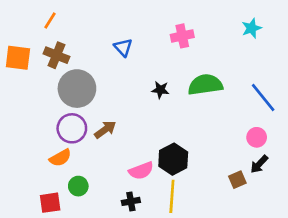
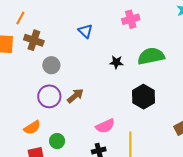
orange line: (50, 21) -> (20, 18), moved
gray circle: (77, 89) -> (51, 65), size x0.6
orange semicircle: (60, 158) -> (32, 128), moved
black hexagon: (173, 159) -> (143, 97), moved

